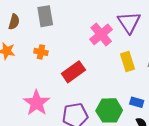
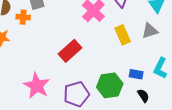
orange cross: (41, 52) -> (23, 17), moved

